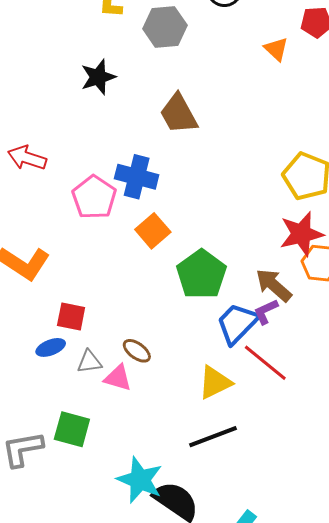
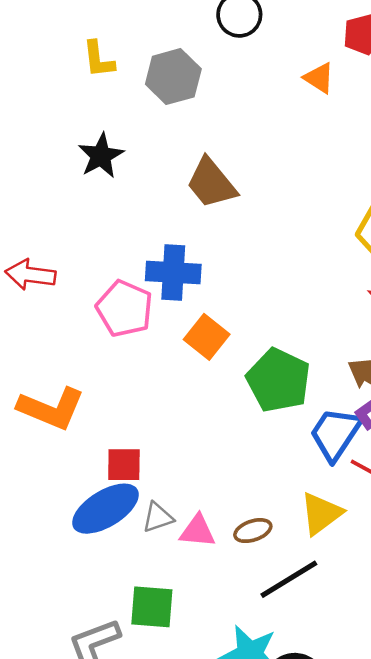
blue ellipse: (51, 347) -> (105, 509), size x1.8
brown ellipse: (137, 351) -> (253, 531), moved, turned -44
black line: (213, 437) -> (289, 579), moved

